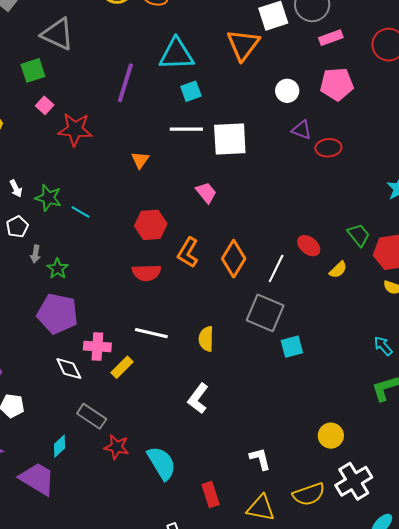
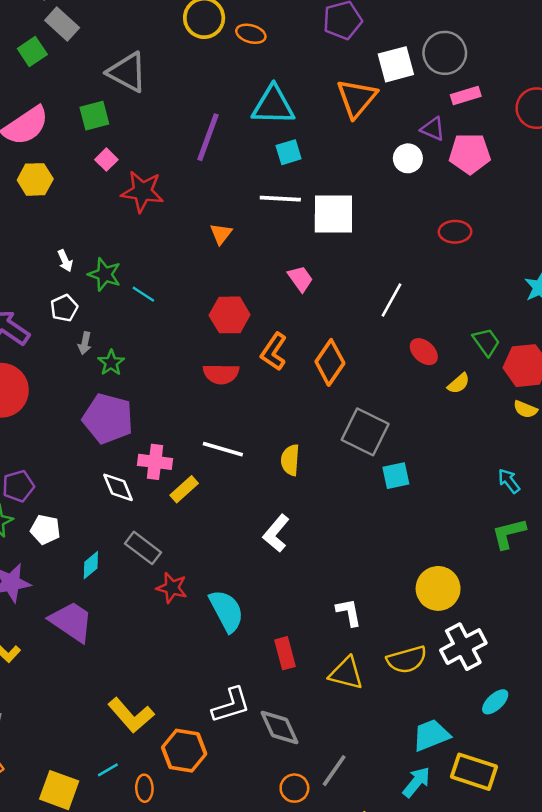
purple triangle: (302, 130) -> (433, 129), moved
white line: (276, 268) -> (391, 300), moved
yellow circle: (331, 436) -> (438, 588), size x1.4
cyan diamond: (59, 446) -> (91, 565), moved

